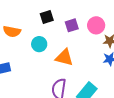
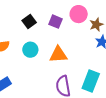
purple square: (72, 25) -> (55, 22), turned -32

